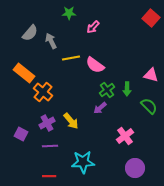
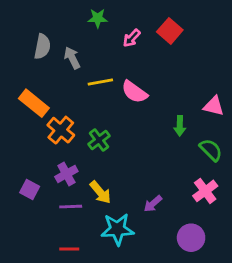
red square: (151, 18) -> (170, 31), moved
gray semicircle: (30, 33) -> (42, 47), turned -30
green cross: (107, 90) -> (99, 140), moved
purple arrow: (100, 108) -> (153, 204), moved
yellow arrow: (71, 121) -> (100, 192), moved
pink cross: (125, 136) -> (205, 191), moved

